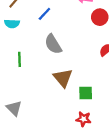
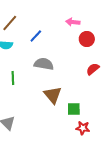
gray semicircle: (53, 44) -> (44, 64), turned 132
red star: (83, 119) -> (83, 128), moved

